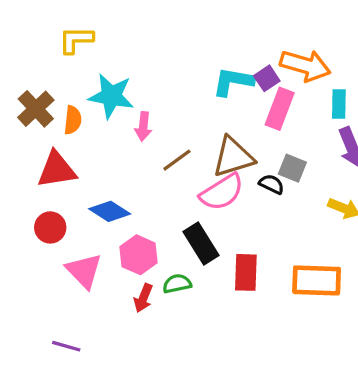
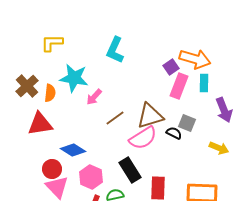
cyan L-shape: (233, 82) -> (115, 50), moved, turned -76
cyan rectangle: (339, 104) -> (204, 83), moved
pink arrow: (143, 126) -> (94, 97), turned 36
red circle: (50, 227) -> (52, 169), moved

